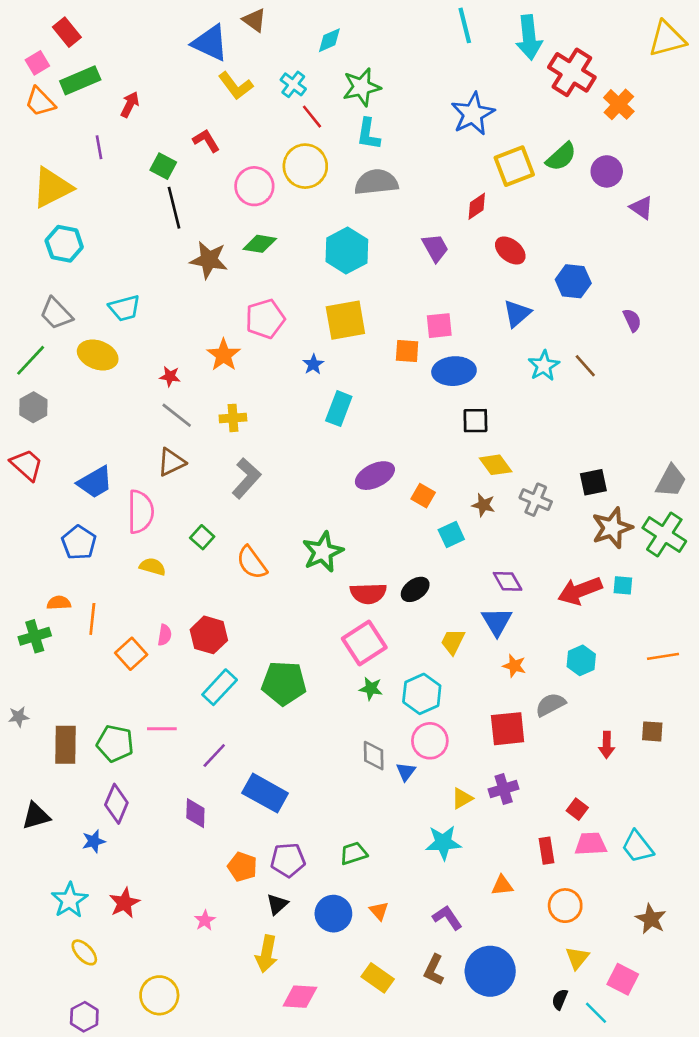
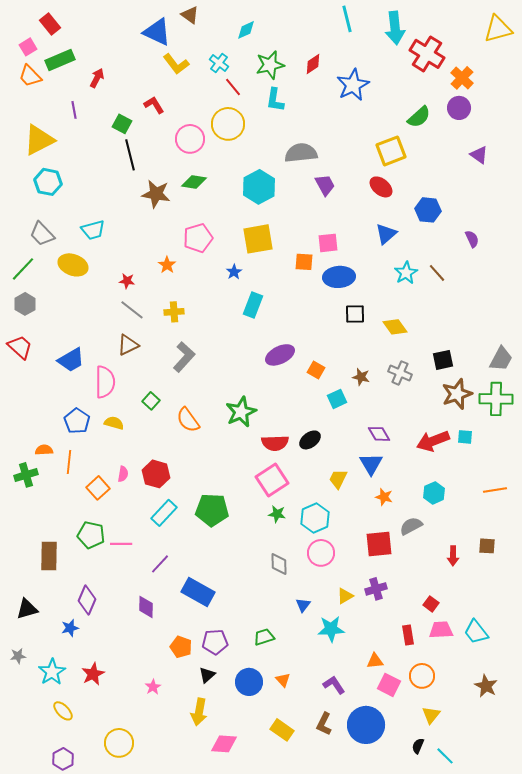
yellow square: (514, 166) -> (391, 151), moved
purple circle: (607, 171) -> (459, 108), moved
gray semicircle: (376, 182) -> (301, 153), moved
red diamond: (477, 206) -> (313, 64), moved
orange star: (224, 355) -> (167, 265), size x0.7
yellow diamond: (496, 465) -> (395, 327), moved
green cross: (664, 534) -> (496, 399), turned -32
blue pentagon: (79, 543) -> (77, 421), moved
gray star: (19, 717) -> (18, 656), moved
green pentagon: (115, 743) -> (91, 535), moved
blue triangle: (406, 772) -> (303, 605), moved
pink square: (623, 979) -> (389, 685), moved

